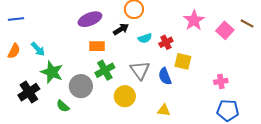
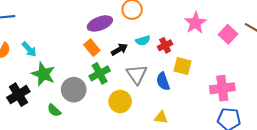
purple ellipse: (90, 19) -> (100, 23), moved
black arrow: (121, 29) -> (119, 49), moved
orange rectangle: (97, 46) -> (92, 48), turned 49
pink cross: (221, 81) -> (222, 88), size x1.6

